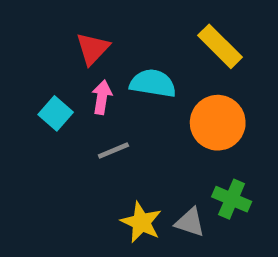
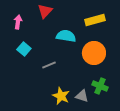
yellow rectangle: (220, 46) -> (95, 20), turned -60
red triangle: (93, 49) -> (45, 11), moved
pink arrow: (102, 97) -> (18, 22), moved

